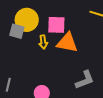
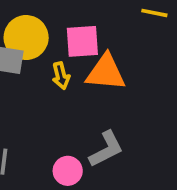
gray L-shape: (85, 80) -> (106, 149), moved

